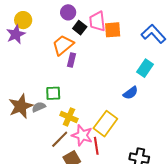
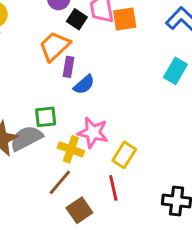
blue semicircle: (131, 93) -> (84, 85), moved
gray semicircle: (39, 107) -> (26, 138), size x1.6
yellow rectangle: (105, 124) -> (124, 155), size x0.7
pink star: (82, 135) -> (93, 133), moved

